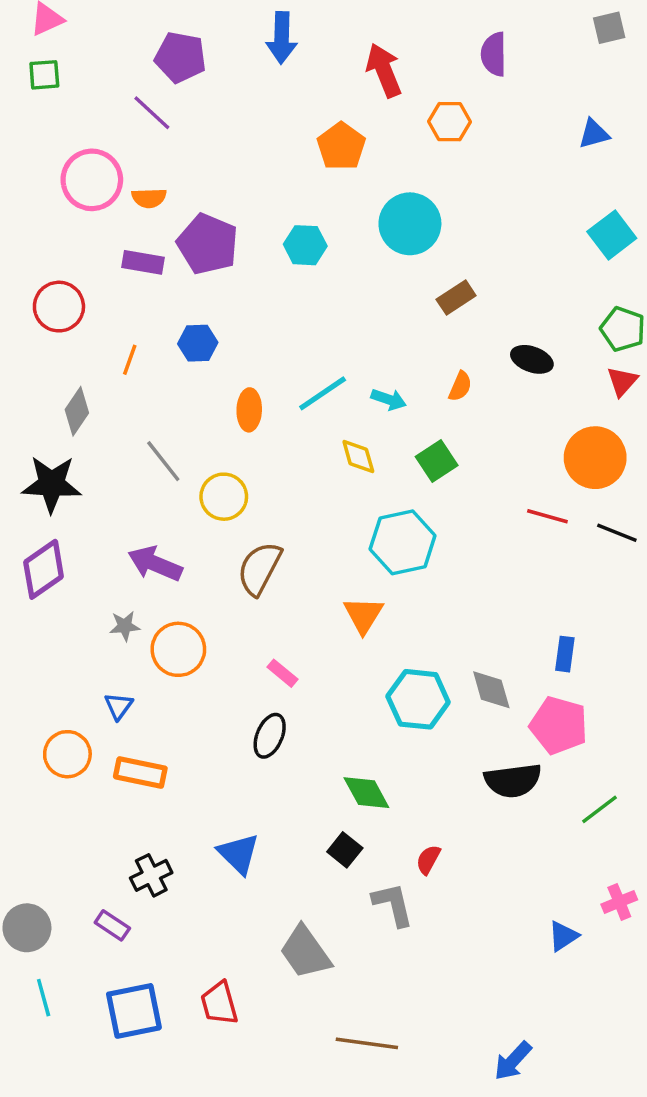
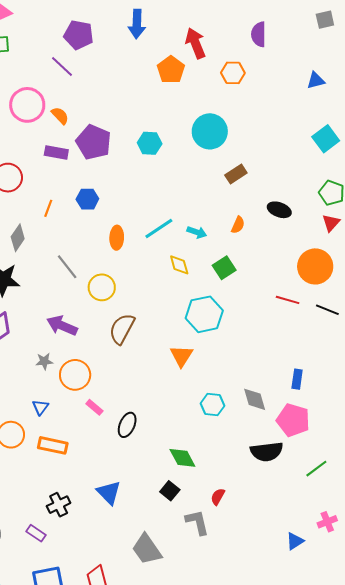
orange pentagon: (341, 146) -> (171, 70), moved
orange semicircle: (149, 198) -> (60, 116), turned -132
pink rectangle: (283, 673) -> (94, 407), moved
cyan hexagon: (418, 699) -> (213, 405), size x0.7

